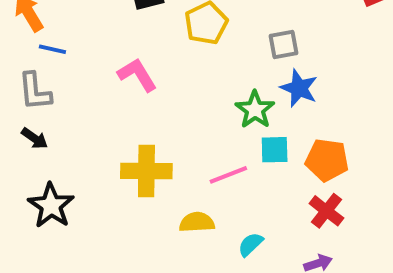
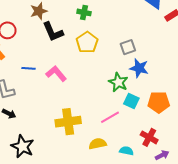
blue line: (52, 49) -> (28, 68), moved
cyan square: (275, 150) -> (131, 101), turned 35
red cross: (326, 211) -> (149, 137), moved
cyan semicircle: (251, 244) -> (126, 151), turned 64

